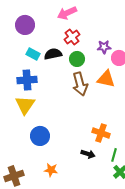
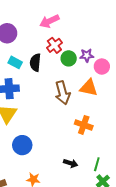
black semicircle: (53, 54) -> (35, 62), turned -72
green circle: (77, 59) -> (69, 58), moved
orange cross: (101, 133) -> (84, 125), moved

